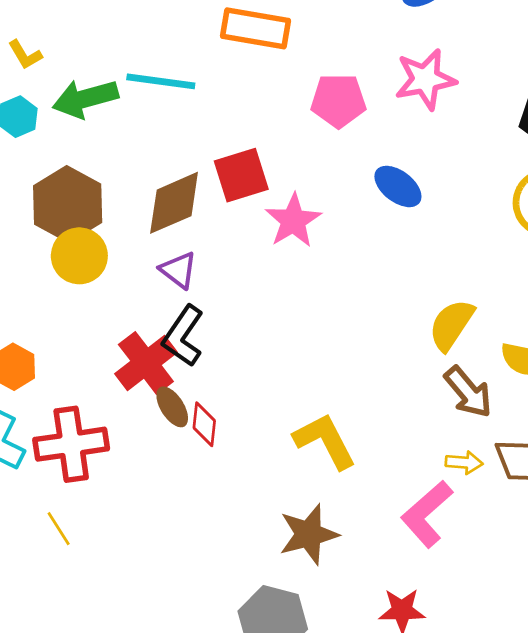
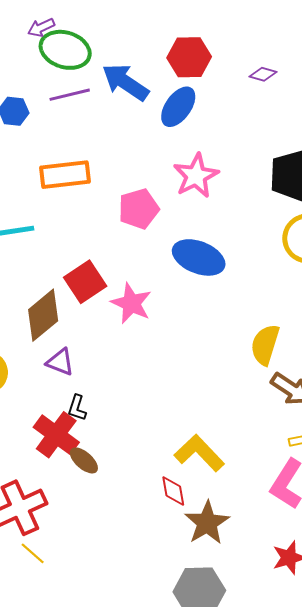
blue ellipse: (398, 186) -> (199, 257), size x1.4
black L-shape: (183, 336) -> (77, 408), size x0.6
red diamond: (204, 424) -> (173, 491), moved
yellow line: (59, 529) -> (33, 553), moved

